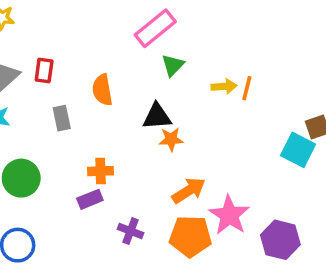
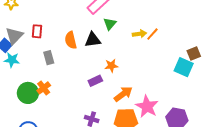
orange line: (247, 88) -> (152, 34), turned 32
black triangle: (157, 116) -> (93, 40), moved
orange cross: (101, 171) -> (44, 88), moved, turned -32
purple rectangle: (90, 199) -> (95, 81), moved

